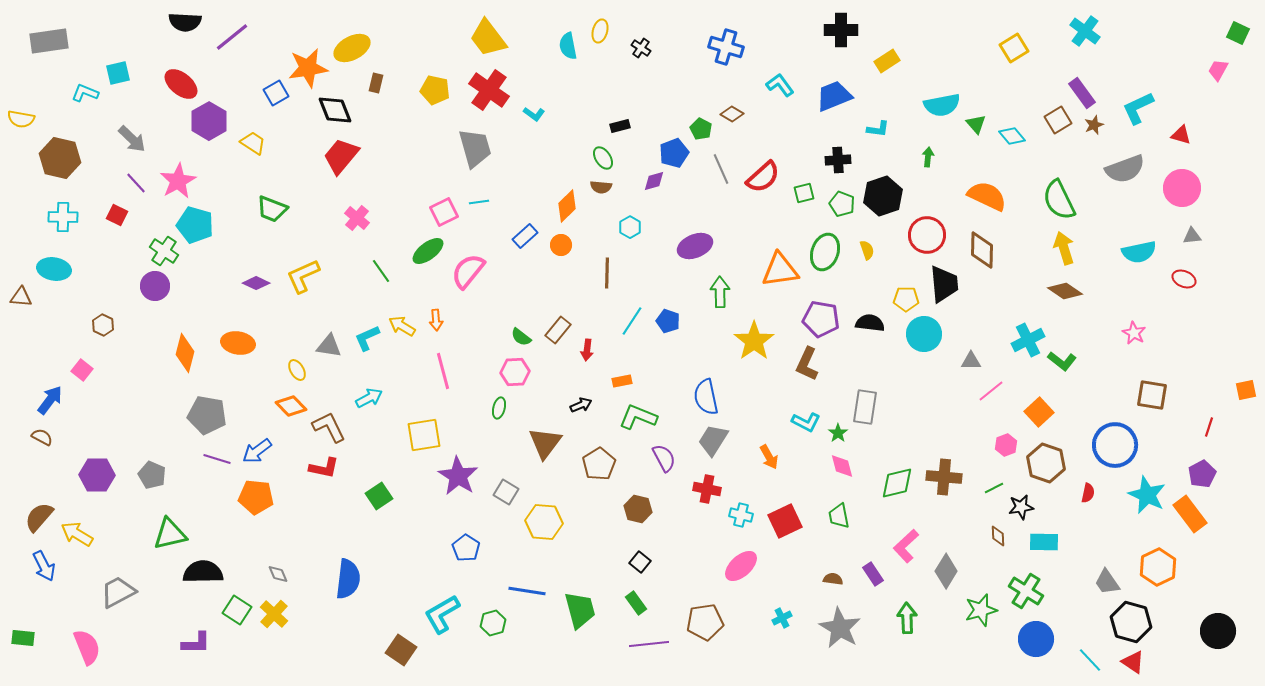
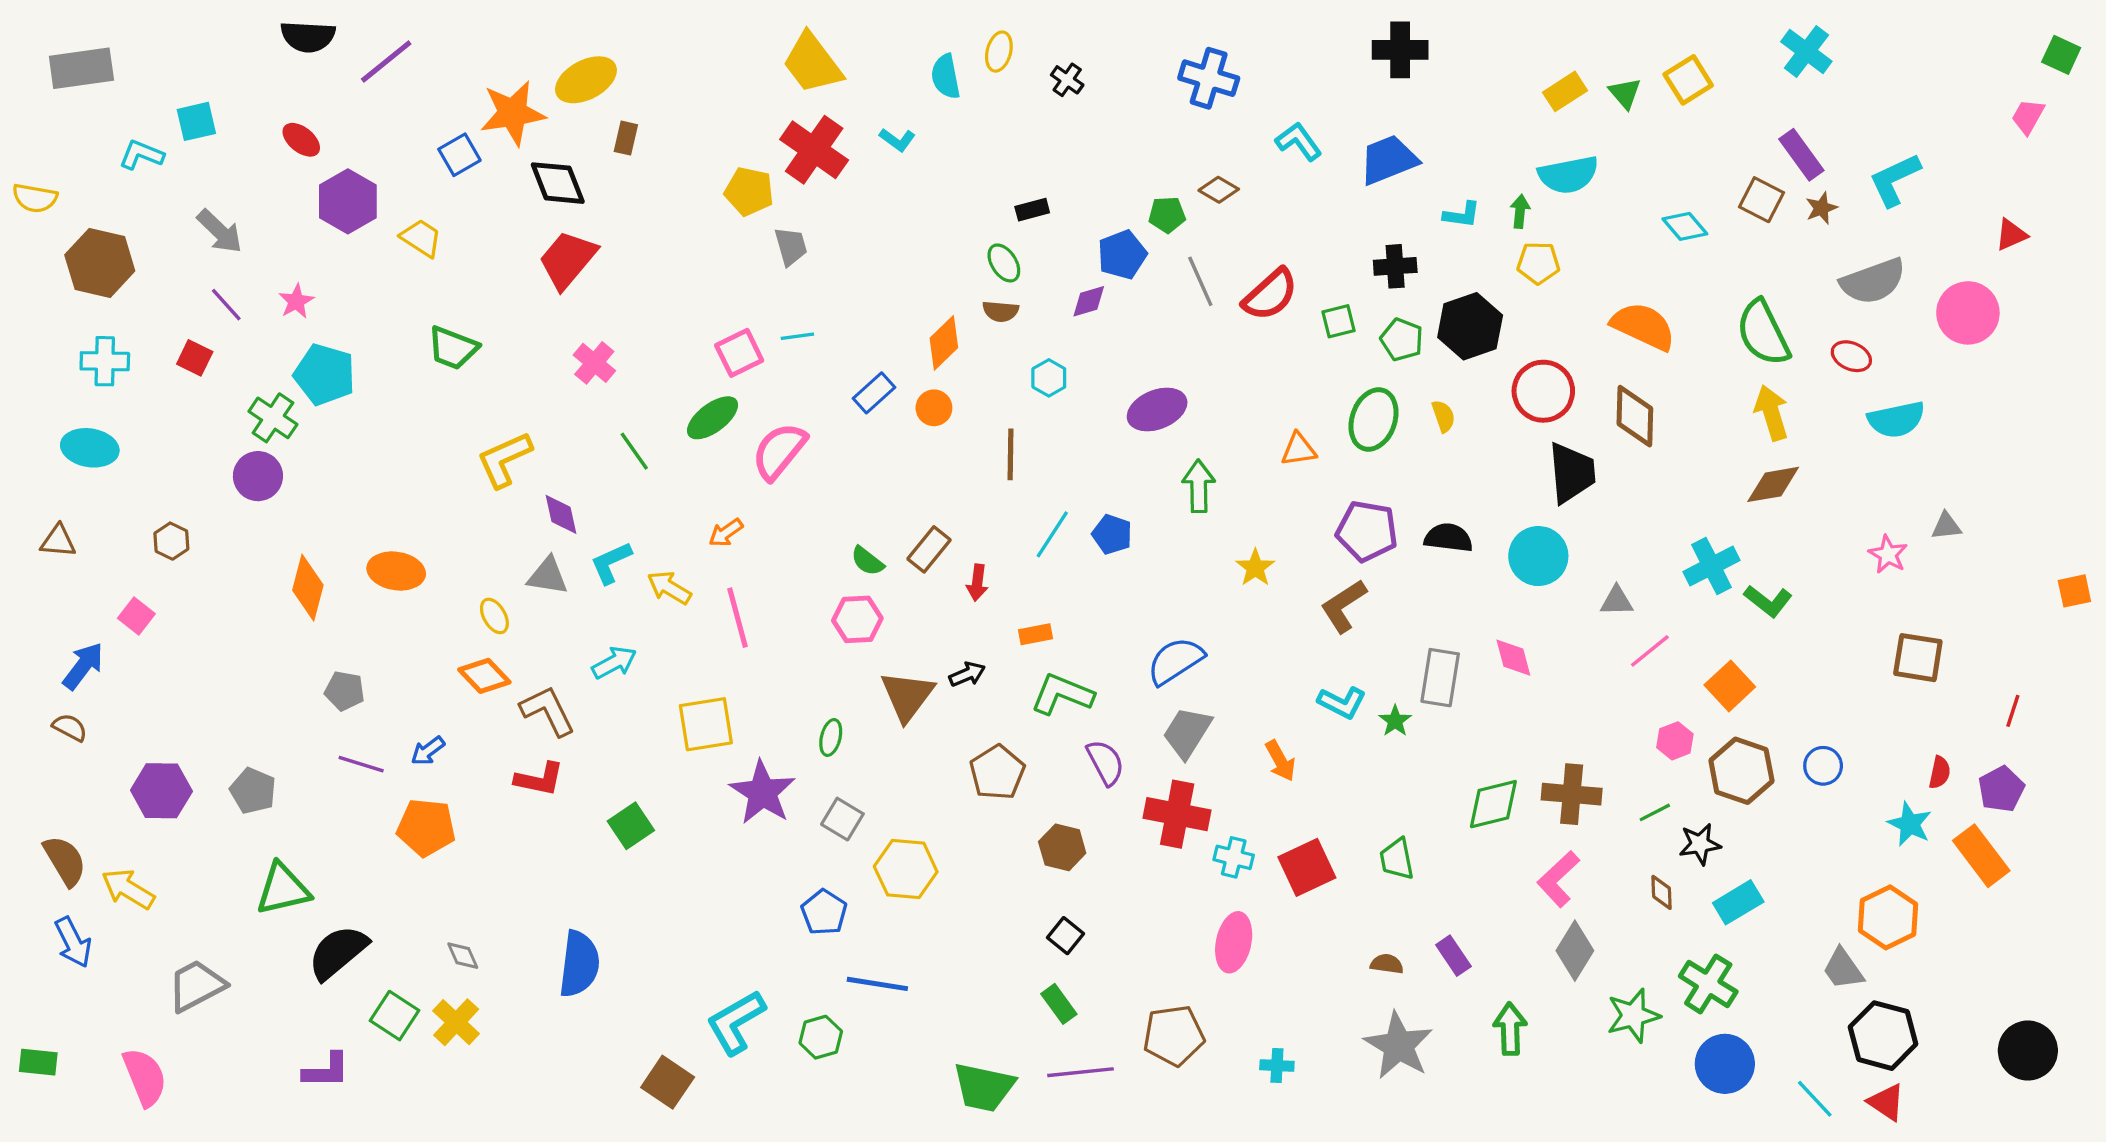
yellow rectangle: (887, 61) -> (1565, 91), moved
red ellipse: (181, 84) -> (301, 140), size x0.7
yellow pentagon: (435, 90) -> (749, 191), moved
cyan L-shape: (534, 114) -> (897, 140), moved
brown square: (1058, 120) -> (1761, 200), turned -32
green triangle: (976, 124) -> (1625, 93), moved
green pentagon: (701, 129) -> (1167, 215), turned -30
red triangle: (1181, 135) -> (2011, 235), moved, turned -40
gray trapezoid: (475, 148) -> (791, 246), size x0.6
green arrow: (928, 157) -> (1520, 211), moved
pink star: (178, 181) -> (296, 301), size x0.6
gray triangle: (1192, 236) -> (1946, 526), moved
orange triangle: (780, 270) -> (1299, 449), size x0.6
red ellipse: (1184, 279) -> (1851, 356), moved
purple diamond: (256, 283) -> (561, 514), moved, turned 52
brown diamond: (1065, 291) -> (1773, 484), turned -44
brown triangle: (21, 297) -> (58, 541), moved
yellow pentagon: (906, 299) -> (1538, 263), moved
orange arrow: (436, 320) -> (726, 533), turned 60
yellow arrow: (402, 326) -> (669, 588), moved
yellow star: (754, 341) -> (1255, 568), size x0.6
brown L-shape: (807, 364) -> (1344, 606), turned 32
orange square: (1246, 390) -> (2074, 591), moved
blue semicircle: (706, 397) -> (1175, 661), turned 69
green ellipse: (499, 408) -> (831, 738), moved
gray pentagon: (207, 415) -> (345, 691), size x0.6
brown triangle: (545, 443) -> (907, 696), moved
blue circle: (1115, 445) -> (1823, 766), moved, size x0.5
blue arrow: (257, 451) -> (428, 751), size x0.7
pink diamond: (842, 466) -> (1513, 658), moved
red cross: (707, 489) -> (1177, 814), size x1.4
red semicircle: (1088, 493) -> (1940, 772), moved
cyan star: (1147, 495) -> (1910, 824), size x0.7
brown semicircle: (39, 517) -> (65, 861), turned 108
cyan rectangle: (1044, 542) -> (1738, 902), turned -32
pink L-shape: (906, 546) -> (1558, 879), moved
blue pentagon: (466, 548) -> (824, 912), moved
pink ellipse: (741, 566) -> (1234, 942), turned -36
orange hexagon: (1158, 567) -> (1888, 917), moved
black semicircle: (203, 572) -> (338, 952), turned -39
green trapezoid: (580, 610) -> (984, 1087), moved, turned 117
cyan cross: (782, 618) -> (1277, 1066), moved, turned 30

